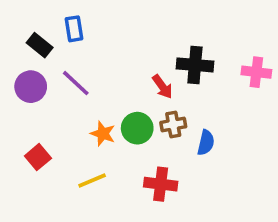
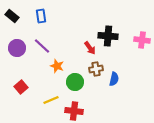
black rectangle: (40, 45) -> (12, 16), moved
green circle: (137, 128) -> (75, 82), moved
orange star: (103, 134) -> (57, 66), moved
red cross: (161, 184) -> (74, 111), moved

